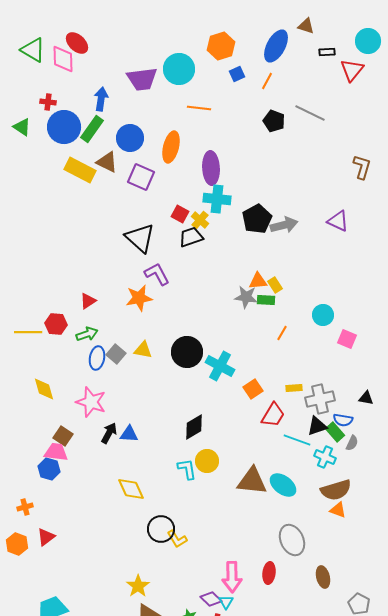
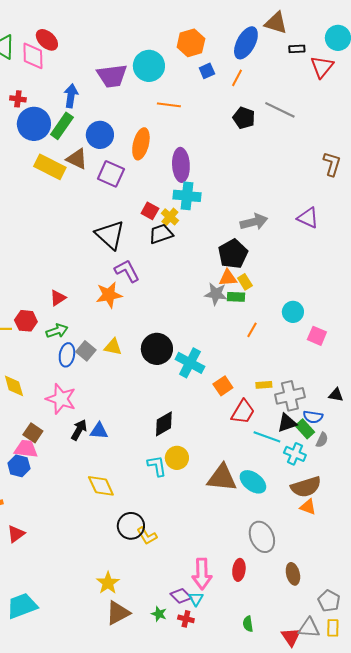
brown triangle: (306, 26) -> (276, 23), size x1.4
black pentagon: (257, 219) -> (233, 254), moved

